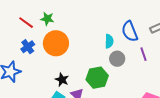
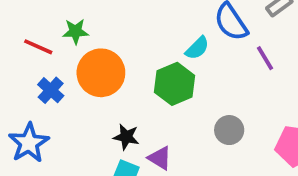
cyan semicircle: (109, 41) -> (197, 48), turned 56
gray circle: (117, 59) -> (229, 130), moved
green hexagon: (97, 78) -> (175, 84), moved

